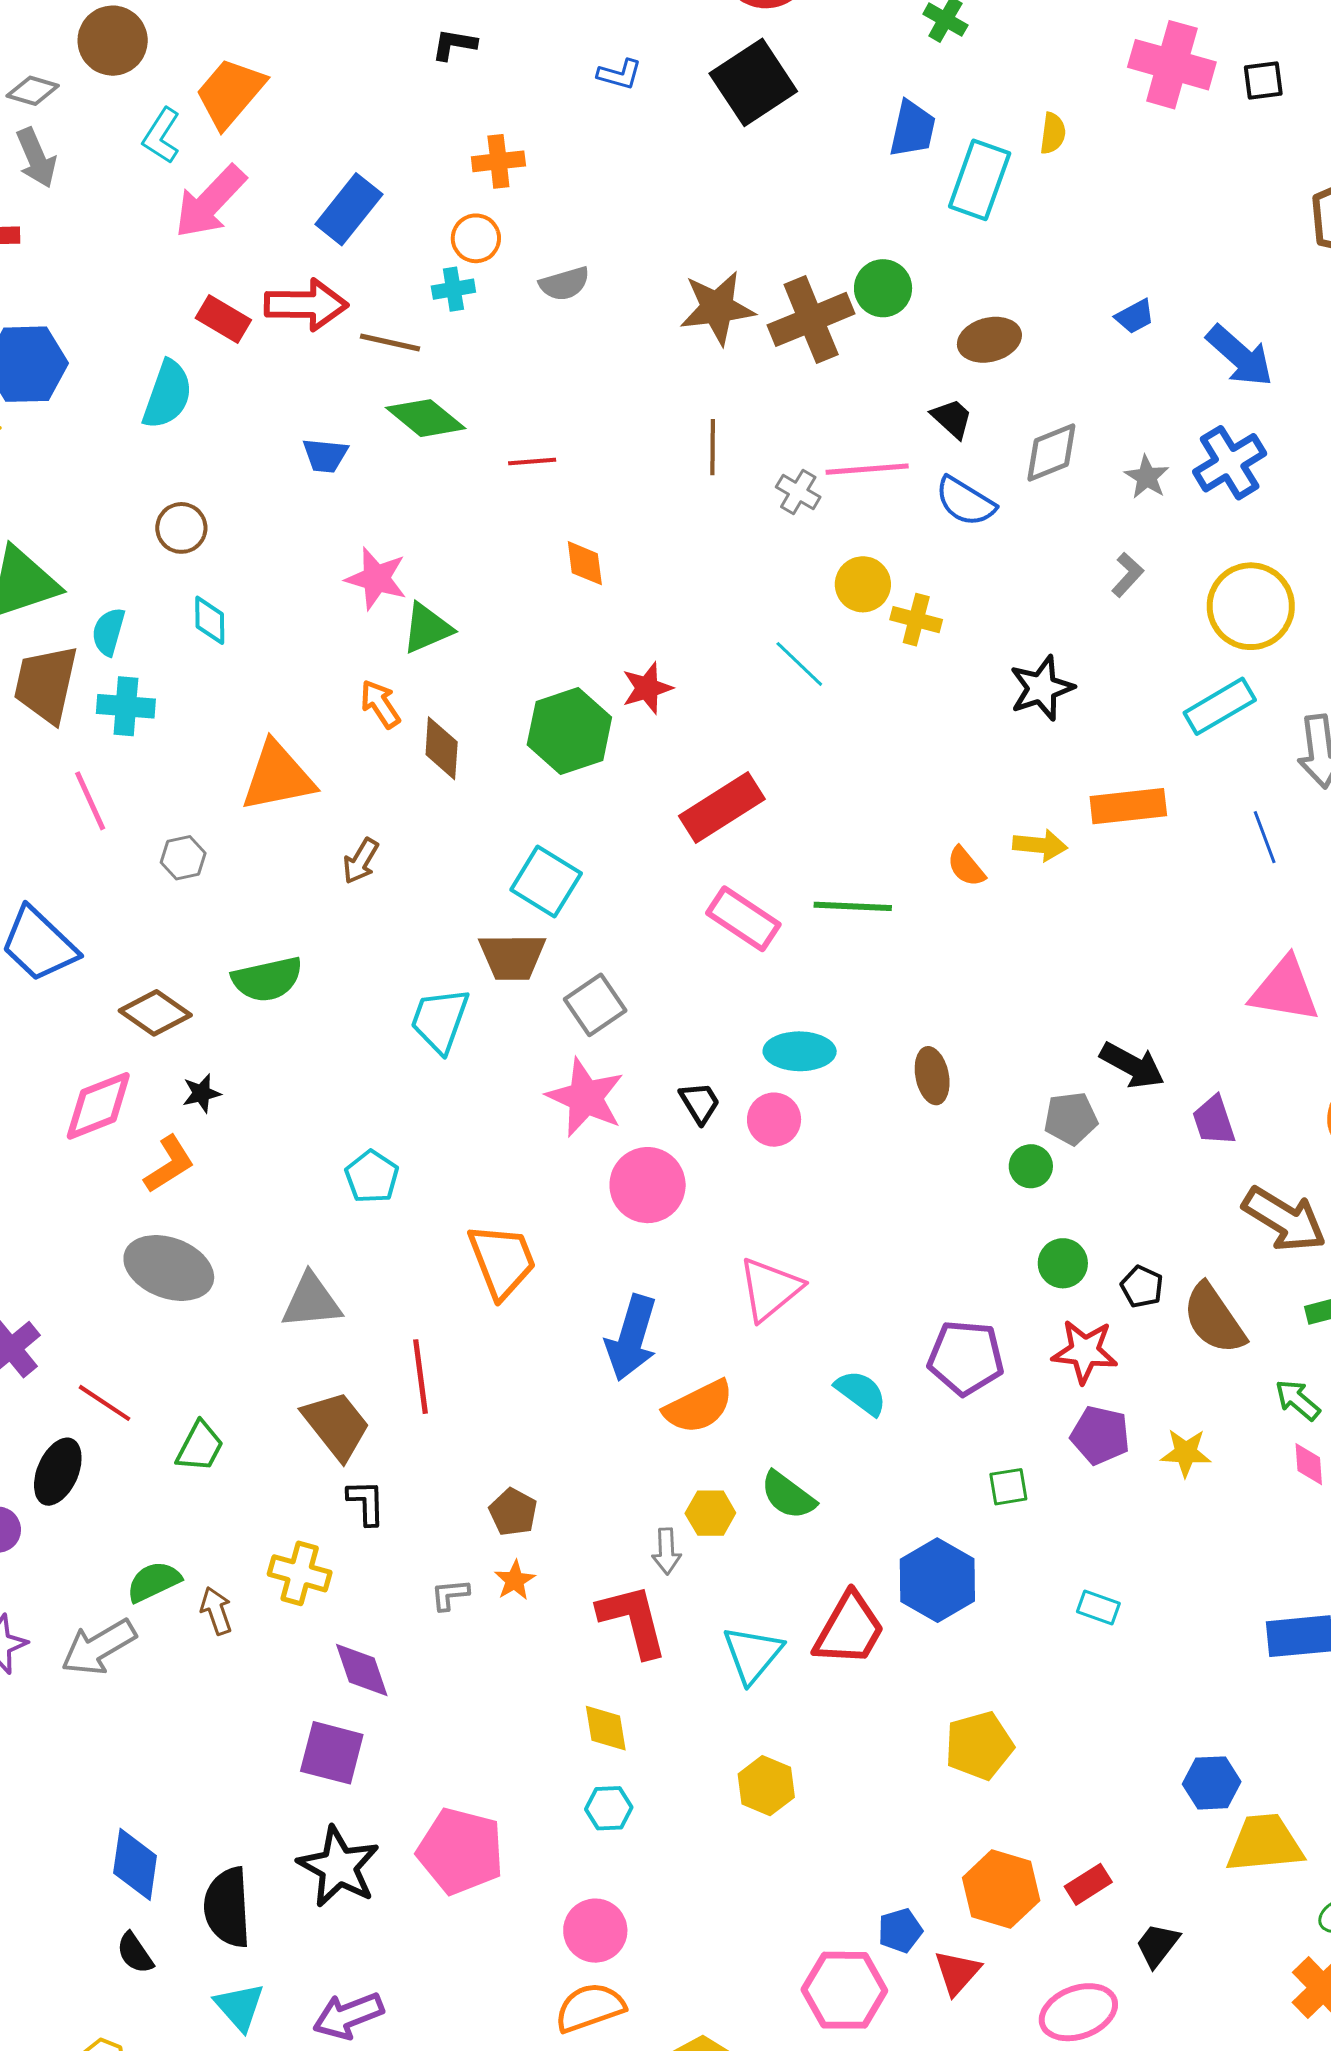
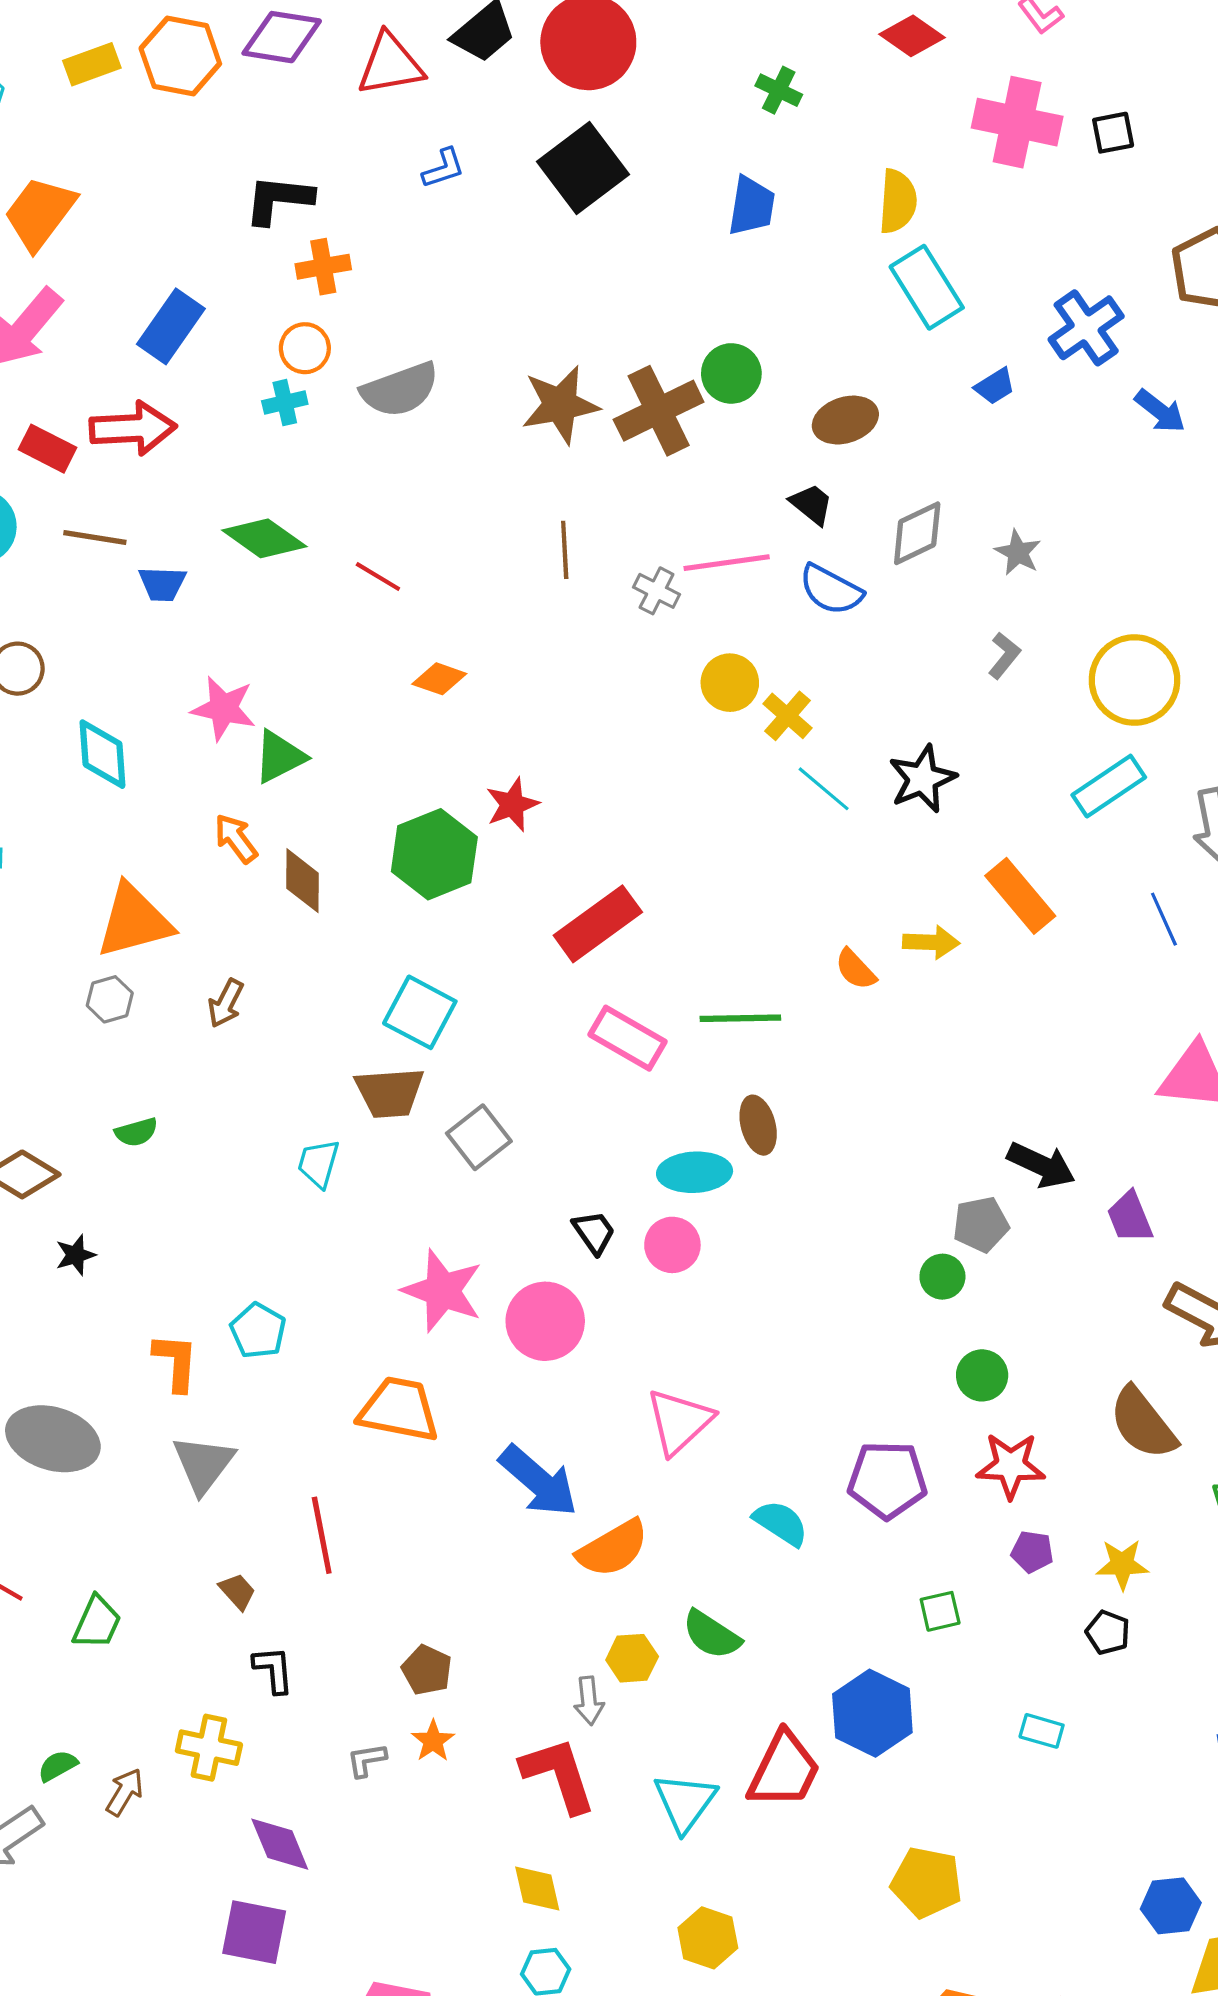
black L-shape: (454, 45) -> (279, 199), moved, size x1.5
blue L-shape: (620, 74) -> (443, 168), turned -30
yellow semicircle: (1053, 133) -> (898, 201), size x1.5
cyan rectangle: (980, 180) -> (927, 287), moved, turned -48
gray semicircle: (565, 284) -> (400, 390), size x1.5
brown line: (390, 343) -> (95, 538), moved
blue arrow: (1240, 356) -> (1160, 411), moved, size x0.7
red line: (532, 461) -> (378, 576), turned 39
blue cross: (1230, 463) -> (1086, 328), moved
orange diamond: (585, 563) -> (439, 679), turned -60
cyan diamond: (210, 620) -> (102, 754), moved, size x1.4
yellow cross: (916, 620) -> (788, 716), turned 30
cyan line: (799, 664) -> (824, 789), moved
orange rectangle: (1128, 806) -> (1020, 896), turned 60
gray hexagon: (183, 858) -> (110, 999), moved
green semicircle: (267, 979) -> (136, 1132), size x0.6
cyan trapezoid: (440, 1020) -> (319, 1163), size x0.7
brown ellipse: (932, 1076) -> (758, 1125), moved
pink star: (585, 1097) -> (442, 1291), moved
orange L-shape: (169, 1164) -> (176, 1362), moved, turned -50
orange trapezoid: (502, 1261) -> (399, 1409), turned -54
black pentagon: (1142, 1287) -> (1108, 1632), moved
gray triangle: (311, 1301) -> (203, 1464), turned -44
blue arrow: (631, 1338) -> (538, 1481), turned -62
brown trapezoid: (336, 1425) -> (237, 1591), size x0.5
purple pentagon: (1100, 1435) -> (1032, 1552), size x0.7
green semicircle: (154, 1582) -> (58, 1766), size x0.7
brown arrow: (216, 1611) -> (125, 1792), turned 54
yellow pentagon: (979, 1746) -> (927, 1882), turned 30

